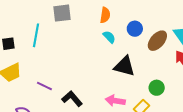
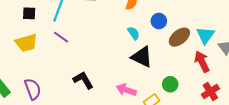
cyan semicircle: (109, 37) -> (134, 33), moved
purple line: (44, 86) -> (61, 37), moved

